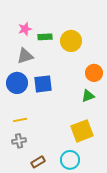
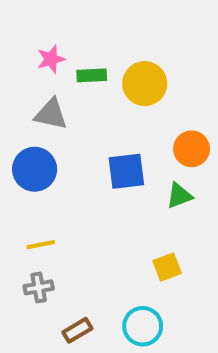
gray triangle: (25, 56) -> (51, 114), turned 30
blue square: (43, 84) -> (126, 171), moved
yellow square: (82, 131) -> (167, 267), size x0.6

